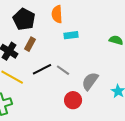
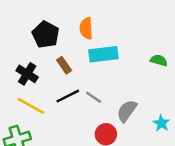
cyan rectangle: (71, 35) -> (103, 54), size x1.6
brown rectangle: (30, 44) -> (64, 65), moved, turned -64

